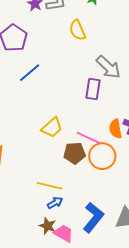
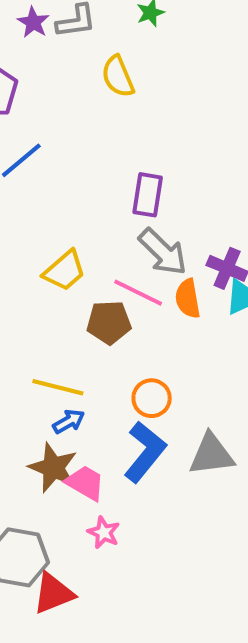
gray arrow: (108, 67) -> (163, 252), moved
orange semicircle: (115, 129) -> (188, 299), moved
orange circle: (102, 156) -> (152, 398), moved, size x0.7
brown star: (48, 226) -> (53, 468), size x1.4

